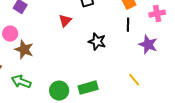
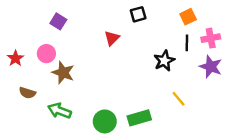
pink cross: (157, 14) -> (211, 38), moved
black star: (97, 42) -> (164, 61), moved, turned 30
yellow line: (134, 80) -> (179, 99), moved

